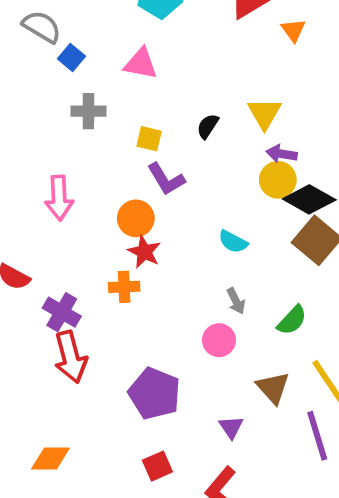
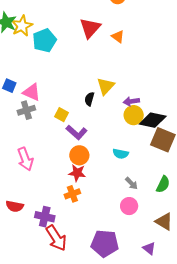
pink triangle: (141, 64) -> (32, 92), moved, turned 30
yellow triangle: (265, 113) -> (106, 86), moved, turned 30
yellow square: (149, 139) -> (62, 115), turned 32
orange circle: (136, 218) -> (79, 155), moved

